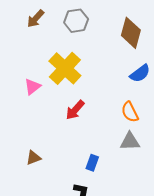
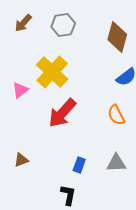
red arrow: (75, 110) -> (62, 113), size x1.5
gray triangle: (130, 141) -> (116, 163), moved

